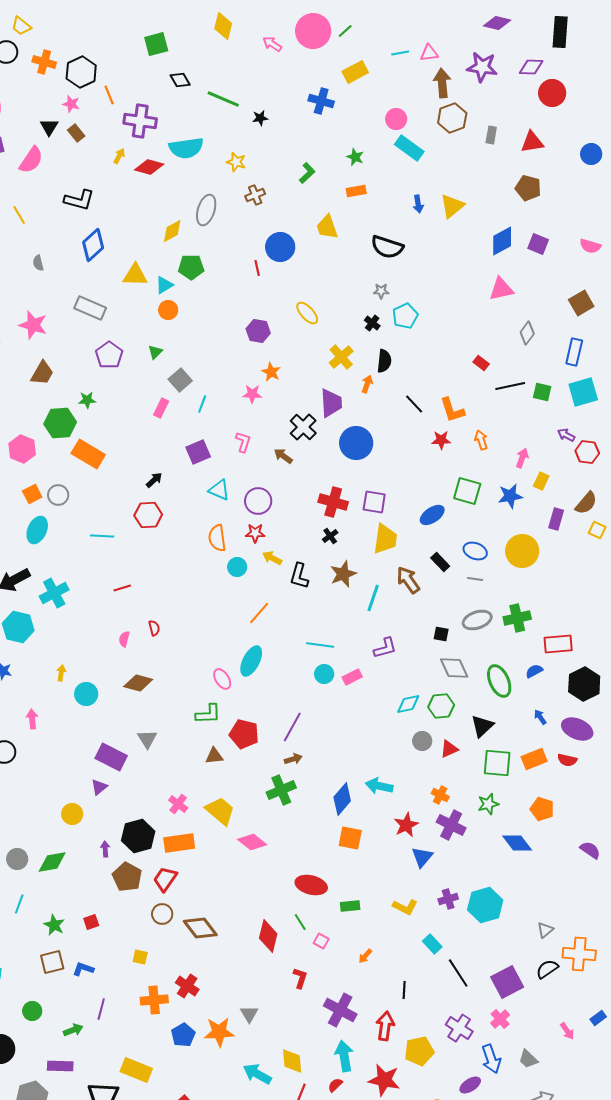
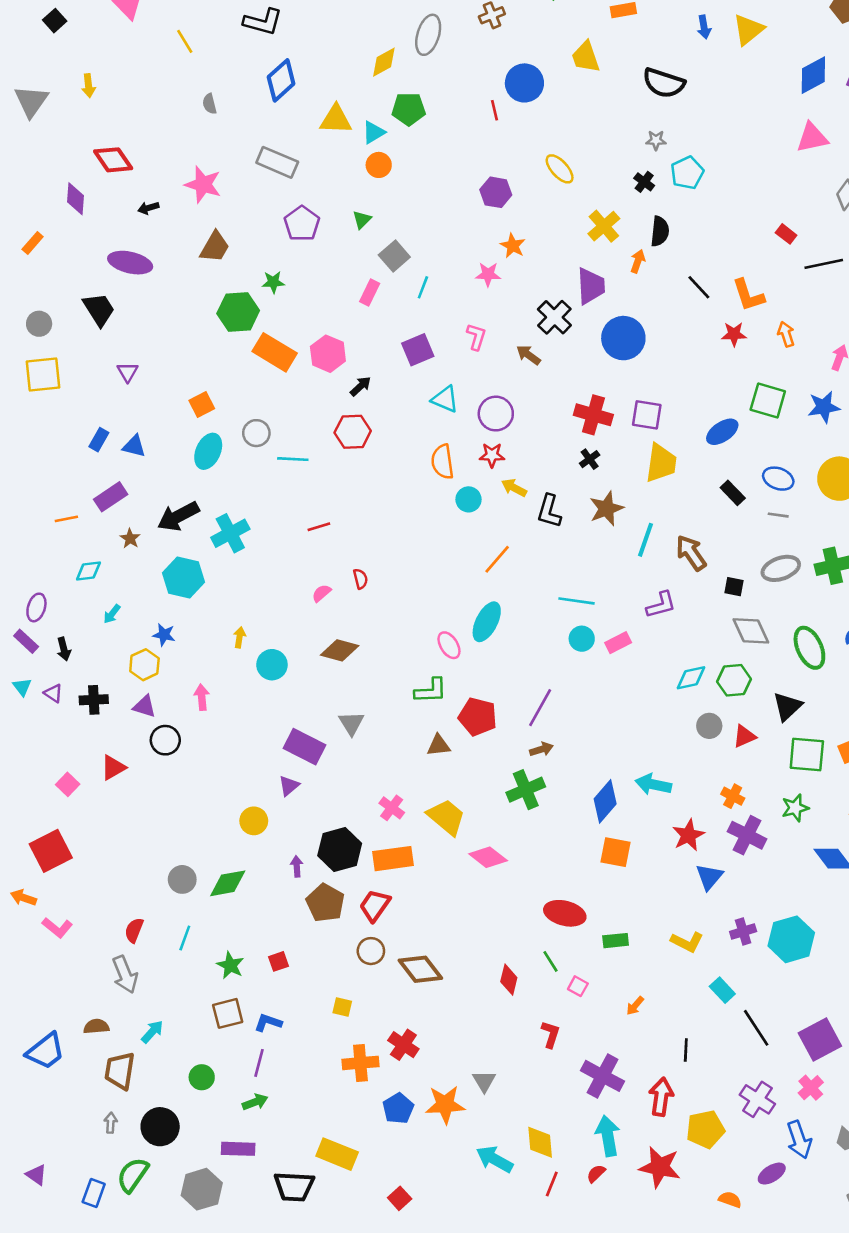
pink hexagon: (22, 449) -> (328, 354), moved
gray circle: (58, 495) -> (256, 433), moved
brown arrow: (408, 580) -> (691, 553), moved
pink semicircle: (124, 639) -> (321, 593), turned 35
red diamond: (268, 936) -> (509, 980), size x0.7
purple line: (101, 1009) -> (259, 1063), moved

